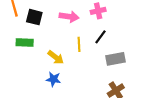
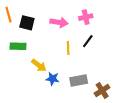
yellow arrow: (56, 57) -> (39, 65), moved
gray rectangle: (116, 59) -> (79, 81), moved
blue star: (53, 79) -> (52, 79), moved

